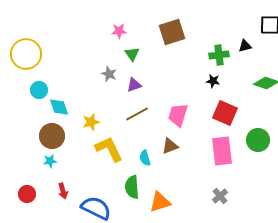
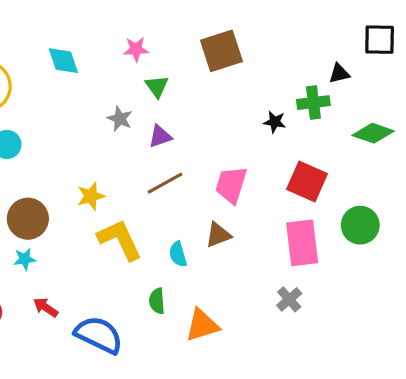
green cross: (219, 55) -> (313, 103), moved
black star: (213, 81) -> (275, 122), moved
cyan diamond: (59, 107) -> (63, 61), moved
green semicircle: (132, 187) -> (157, 301), size x0.7
red arrow: (63, 191) -> (46, 307), turned 140
gray cross: (220, 196) -> (289, 299), moved

